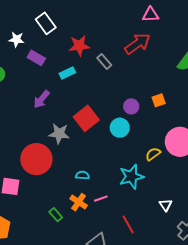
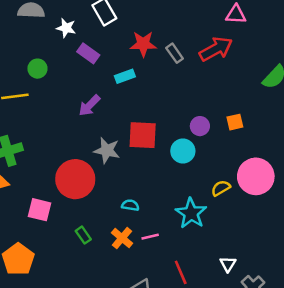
gray rectangle: (104, 61) -> (175, 53), moved
red square: (86, 118) -> (143, 135), turned 35
cyan star: (131, 177) -> (191, 213), turned -30
white triangle: (166, 205) -> (228, 264), moved
green rectangle: (56, 215) -> (83, 235), moved

